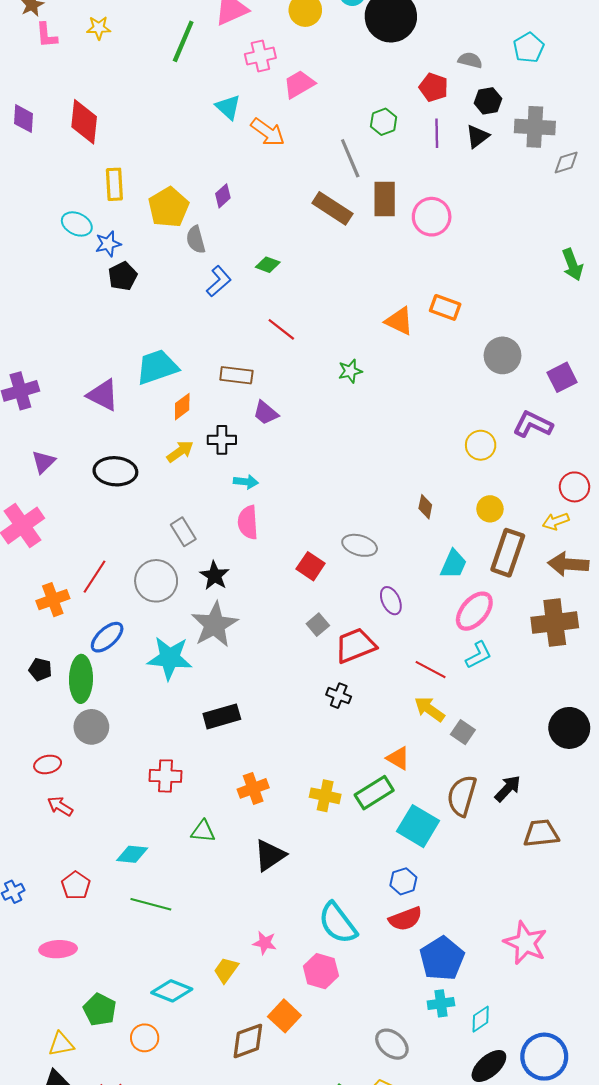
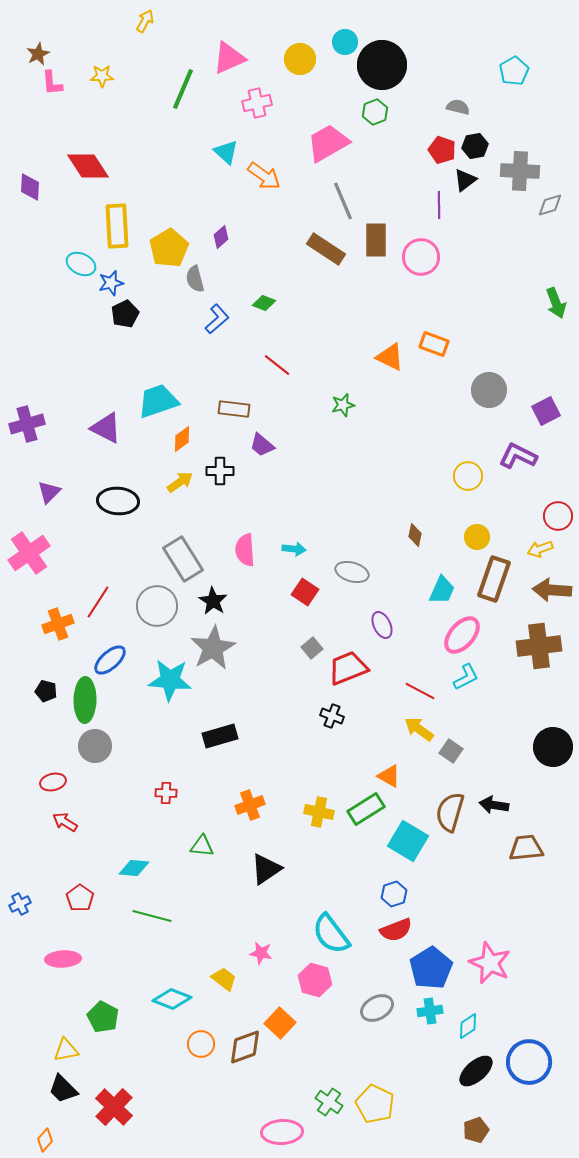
cyan pentagon: (529, 48) -> (514, 71), moved
pink trapezoid: (299, 84) -> (328, 143), moved, size x1.4
red pentagon: (434, 87) -> (442, 150), moved
purple diamond: (24, 119) -> (30, 187), moved
red diamond: (84, 122) -> (88, 166), turned -39
green hexagon: (384, 122) -> (375, 112), moved
purple line: (437, 133) -> (439, 205), moved
yellow rectangle: (114, 184) -> (117, 226), size x1.4
cyan arrow: (246, 482) -> (294, 549), moved
gray rectangle: (183, 532) -> (183, 559), size x1.6
red cross: (165, 776) -> (166, 793), size x0.7
black arrow: (508, 788) -> (494, 805), turned -124
pink star: (525, 943) -> (490, 963), moved
yellow trapezoid: (226, 970) -> (224, 979), turned 92
orange circle: (145, 1038) -> (201, 1044), moved
gray ellipse: (392, 1044) -> (377, 1008), moved, turned -68

